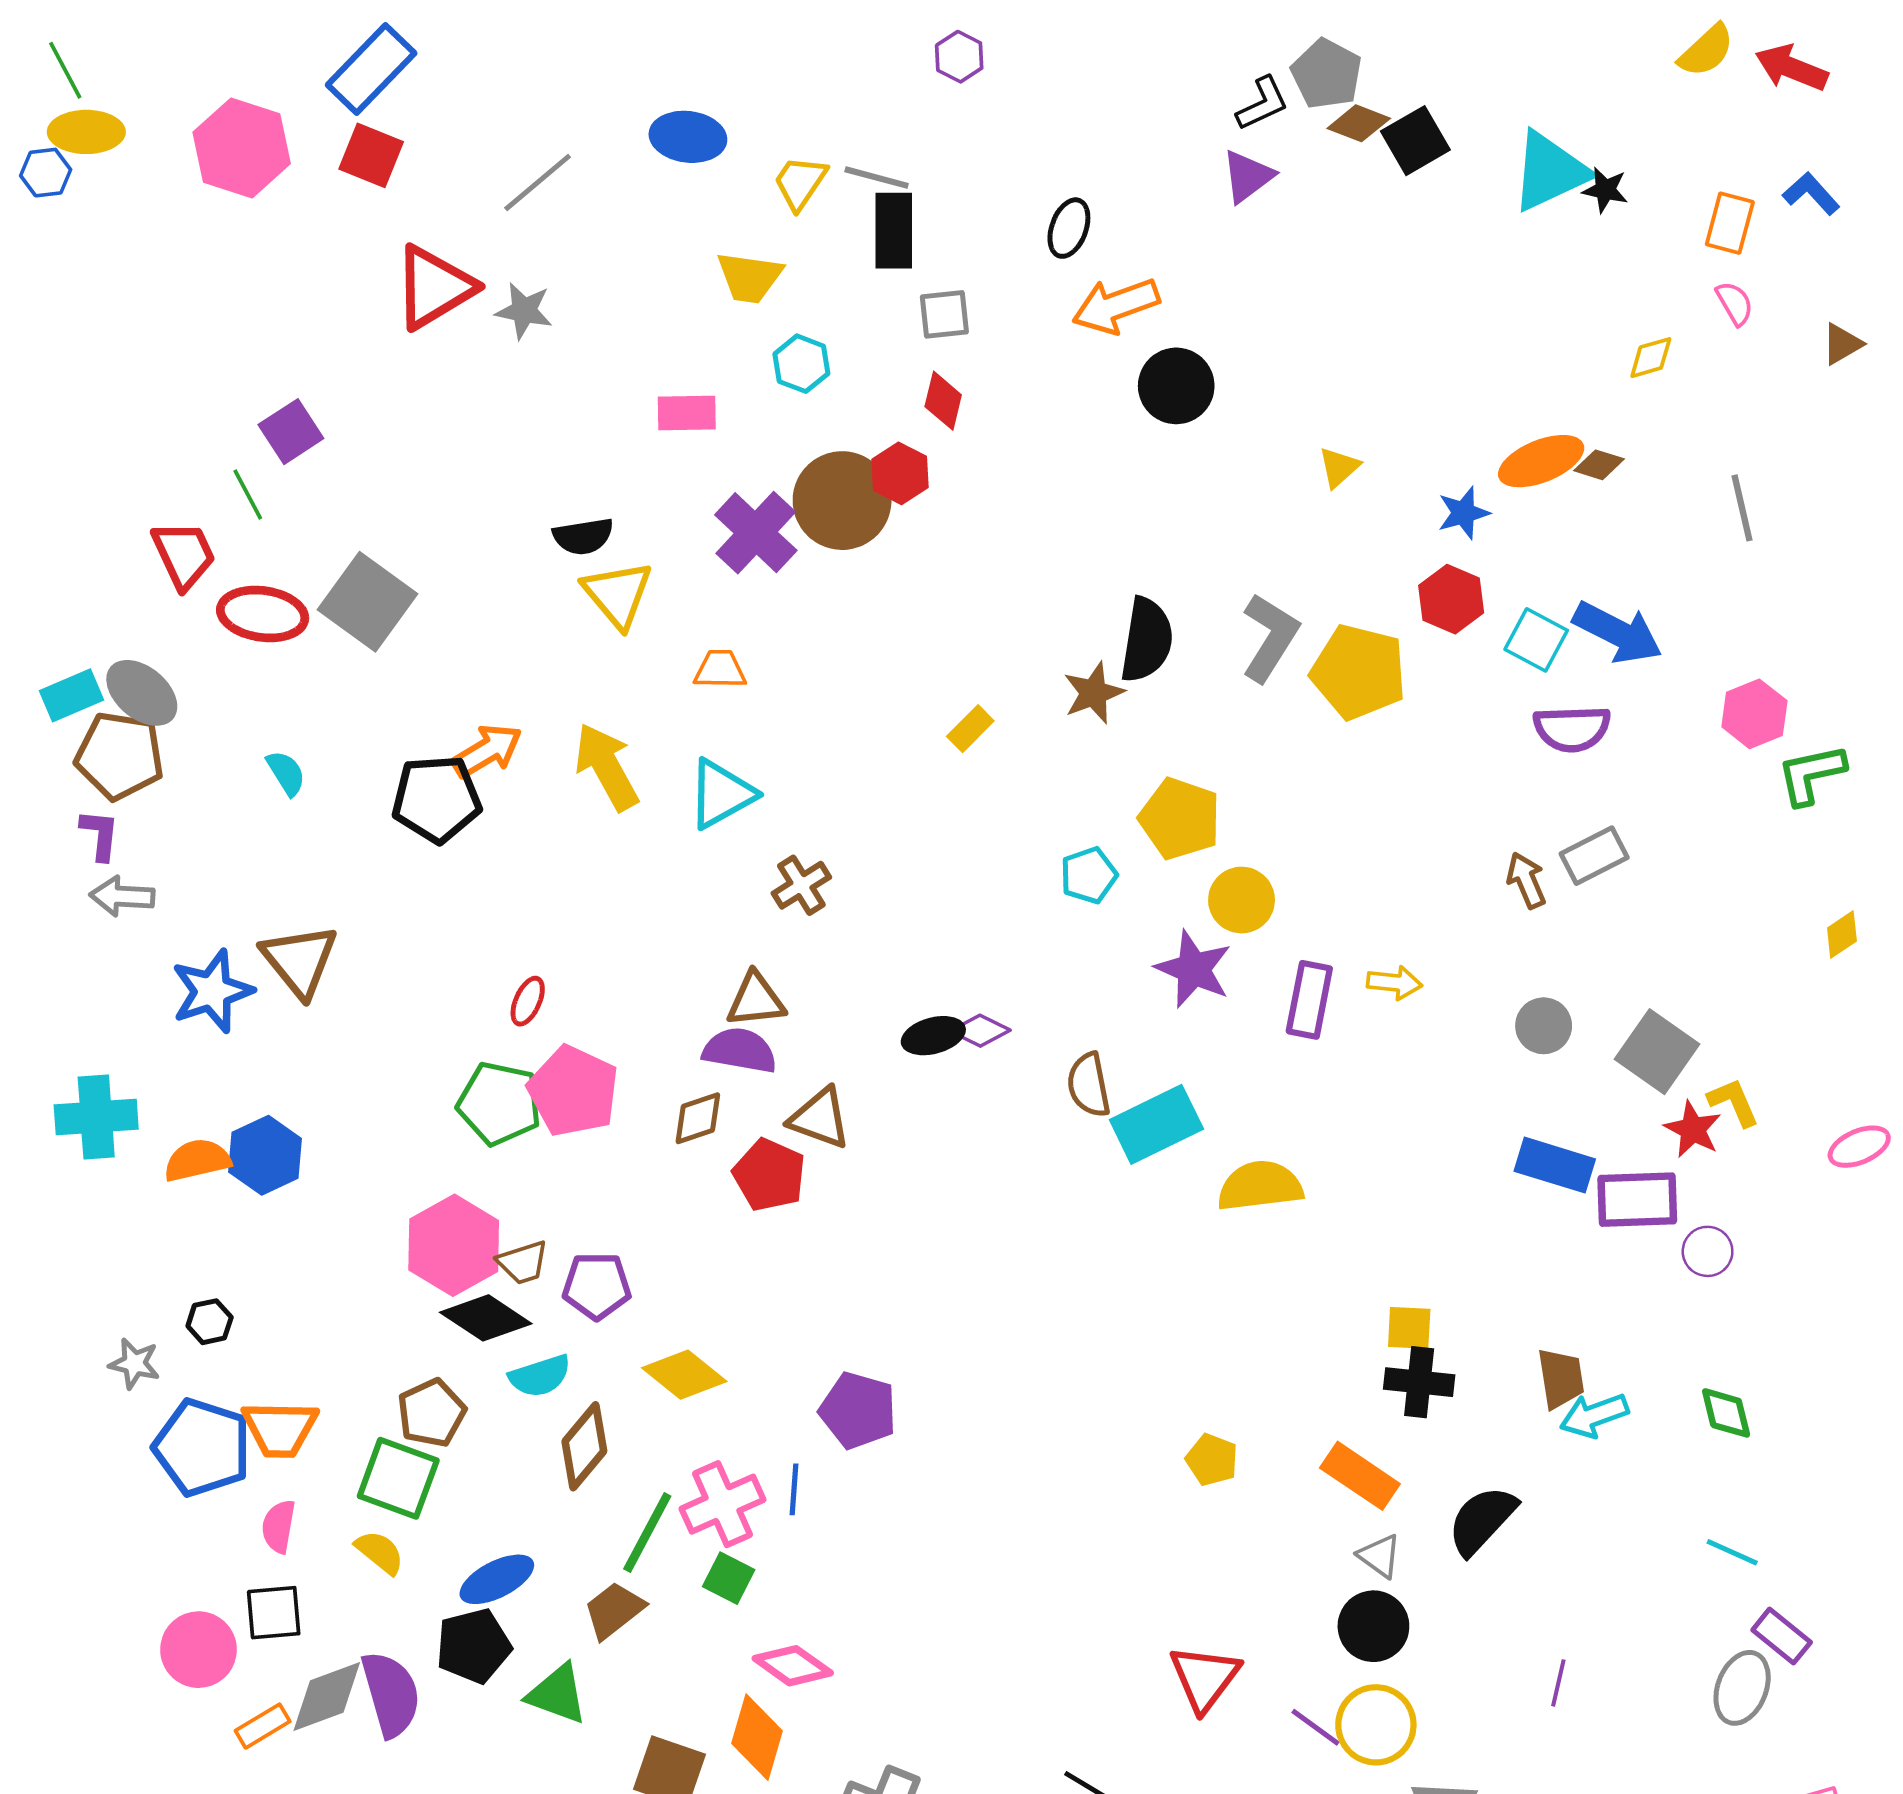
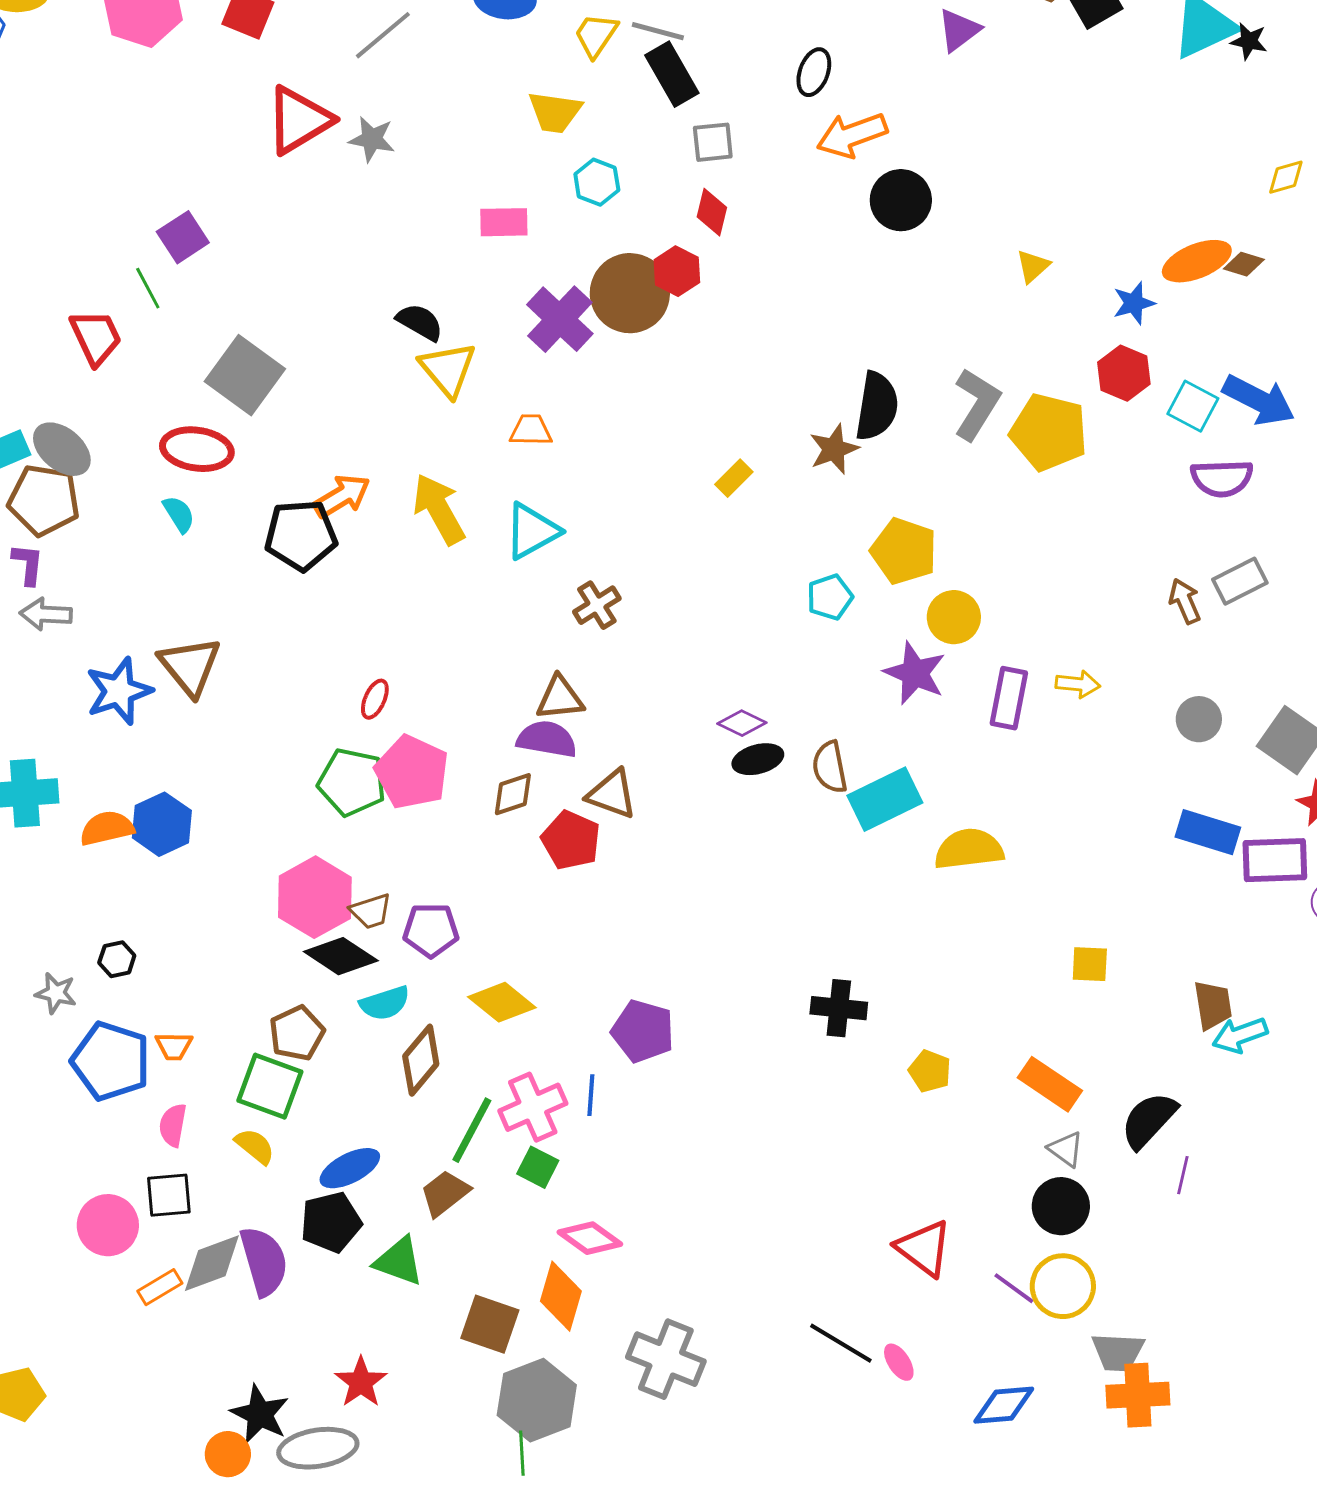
black rectangle: (894, 231) -> (672, 74), turned -30
black semicircle: (583, 536) -> (420, 322), turned -141
red ellipse: (263, 614) -> (197, 449), moved
black ellipse: (933, 1036) -> (758, 759), moved
black cross: (1419, 1382) -> (839, 1008), moved
orange trapezoid: (280, 1429) -> (174, 1046), size x0.6
red triangle: (1205, 1678) -> (924, 1248), turned -30
purple line: (1558, 1683) -> (1183, 1175), moved

